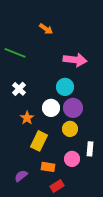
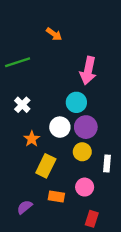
green line: (15, 53) -> (18, 62), turned -40
pink arrow: (75, 60) -> (88, 71), turned 95
white rectangle: (90, 149) -> (107, 164), moved
red rectangle: (57, 186) -> (92, 219), moved, turned -40

